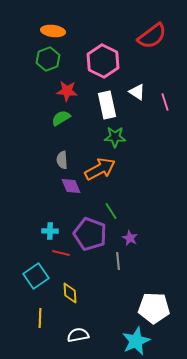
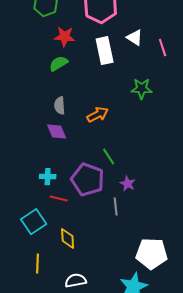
green star: (115, 137) -> (142, 89), moved
orange arrow: (100, 169) -> (98, 115), size x0.7
purple diamond: (71, 186) -> (57, 132), moved

